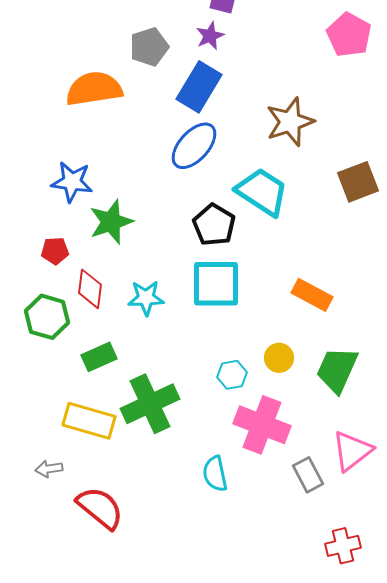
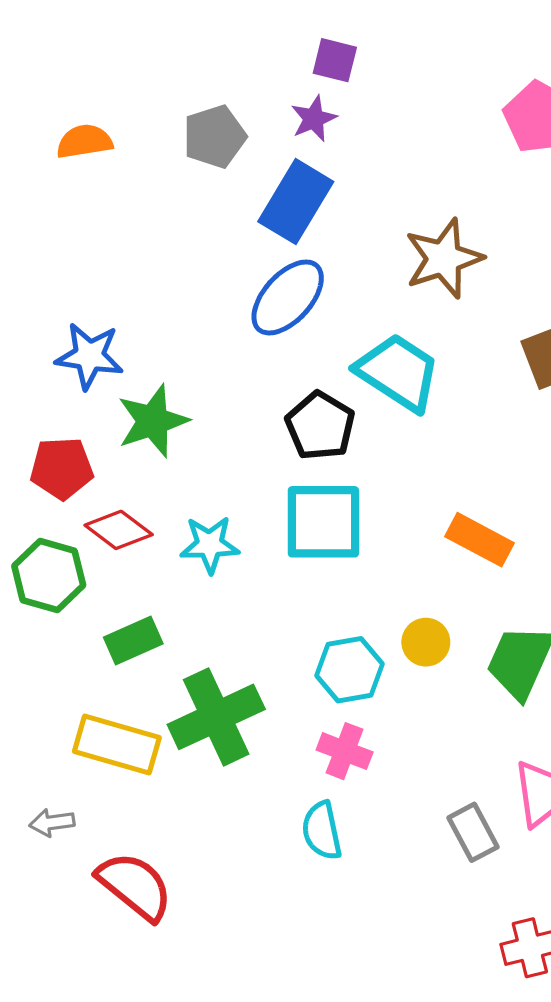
orange semicircle: (94, 89) -> (84, 141), moved, size x0.6
red pentagon: (55, 251) -> (62, 468), size x1.4
red diamond: (90, 289) -> (119, 530), turned -60
cyan hexagon: (232, 375) -> (349, 670), size x1.4
pink cross: (262, 425) -> (345, 751), moved, size x0.6

